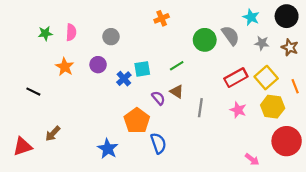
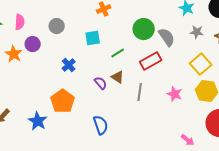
gray semicircle: (231, 36) -> (167, 37), moved
purple circle: (98, 65) -> (33, 44), moved
cyan square: (142, 69) -> (93, 38), moved
red rectangle: (236, 78) -> (151, 61), moved
orange pentagon: (137, 121) -> (63, 101), moved
blue star: (108, 149) -> (38, 121), moved

